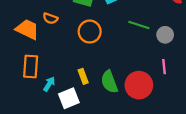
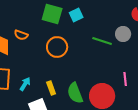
gray circle: (165, 35) -> (123, 34), moved
cyan arrow: (49, 84) -> (25, 84), moved

